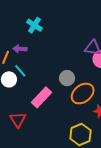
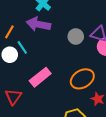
purple arrow: (20, 49) -> (38, 24), moved, size x1.6
gray circle: (67, 78) -> (76, 36), moved

